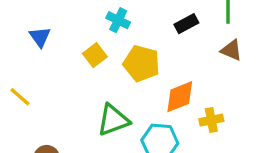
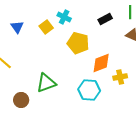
yellow square: (95, 55) -> (46, 27), moved
green triangle: (113, 120) -> (46, 83), moved

